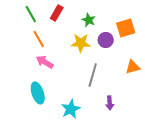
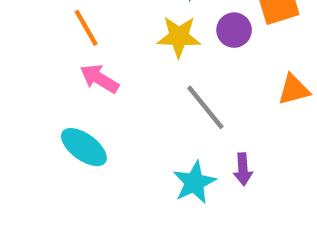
gray line: (93, 75) -> (205, 107), turned -55
cyan ellipse: (38, 93) -> (84, 147), turned -35
cyan star: (71, 109) -> (194, 182), moved

